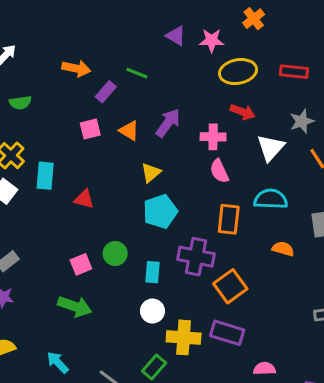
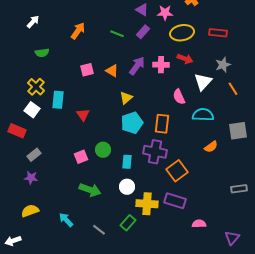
orange arrow: (76, 68) -> (78, 31), turned -66
purple rectangle: (106, 92) -> (143, 32), moved
pink cross: (213, 137) -> (161, 65), moved
pink semicircle: (219, 171) -> (179, 97), moved
red triangle: (84, 199) -> (83, 115), turned 40
orange rectangle: (229, 219) -> (162, 124), moved
orange semicircle: (283, 249) -> (211, 147), turned 128
green arrow: (75, 306) -> (90, 190), moved

